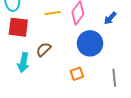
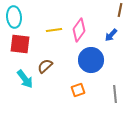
cyan arrow: (23, 63) -> (25, 79), turned -48

